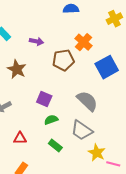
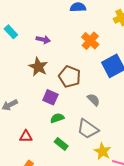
brown pentagon: (63, 60) -> (70, 77), moved, turned 30
brown star: (17, 69) -> (38, 67), moved
gray semicircle: (87, 101) -> (94, 100), size x0.6

